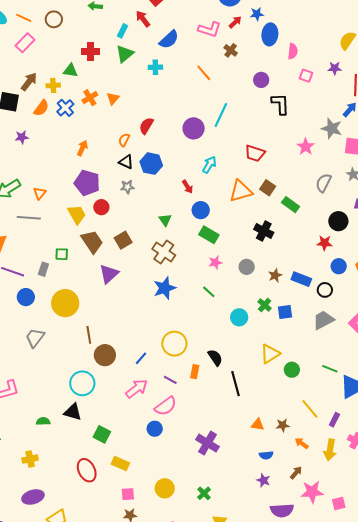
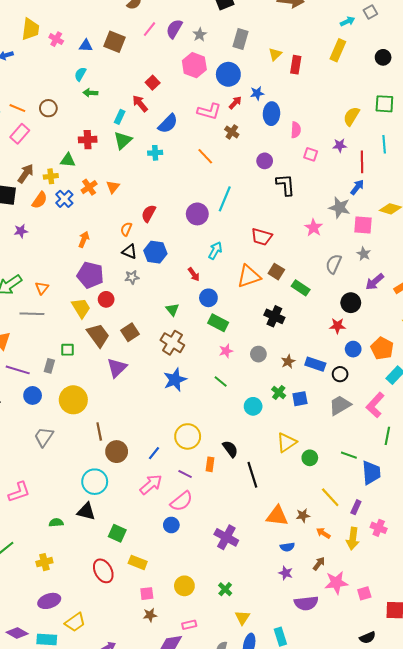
orange triangle: (258, 425) -> (277, 516), size x1.6

